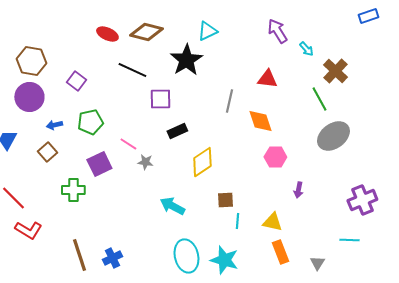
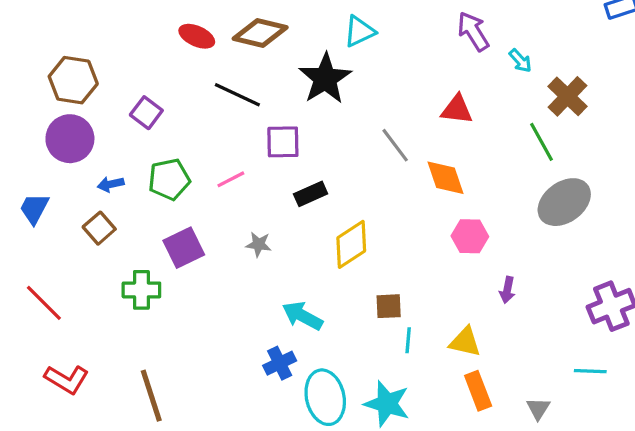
gray line: (229, 101) -> (395, 145), turned -50
pink line: (128, 144) -> (231, 179), moved, turned -60
red L-shape: (28, 230) -> (67, 379), moved
blue cross: (112, 258) -> (280, 363), moved

